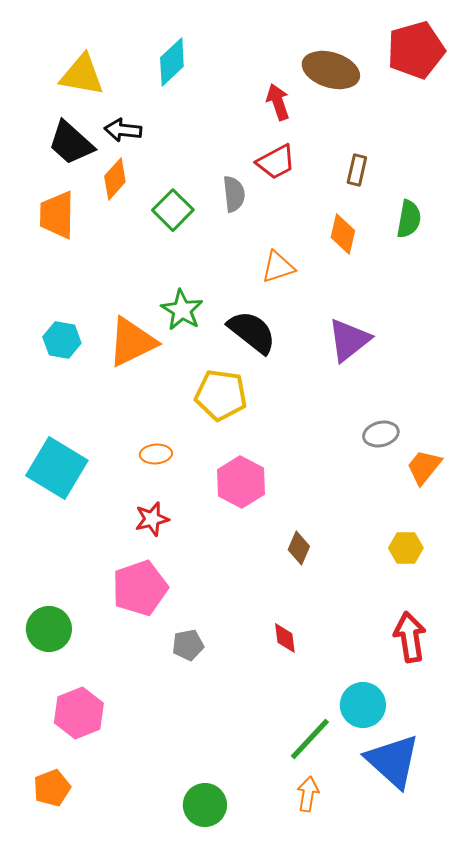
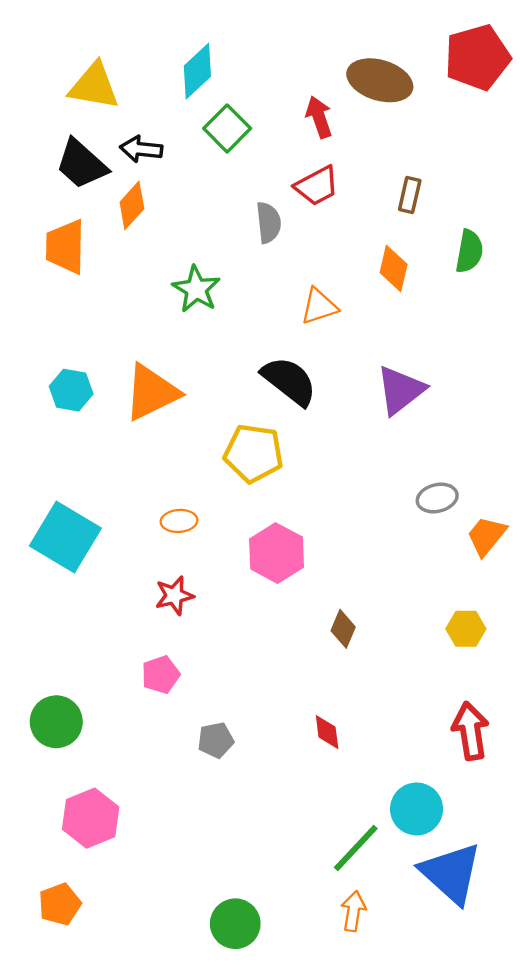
green square: (173, 210) -> (227, 128), moved
green star: (182, 310) -> (196, 289), moved
pink pentagon: (140, 588) -> (161, 675), size x0.6

